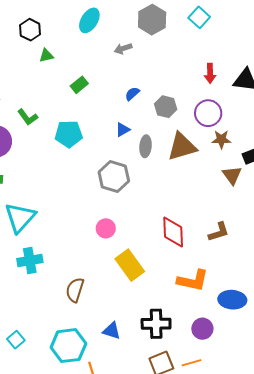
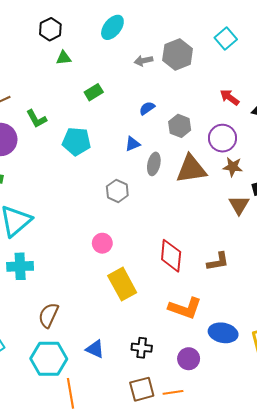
gray hexagon: (152, 20) -> (178, 54), moved
red arrow: (210, 73) -> (230, 97), turned 120
gray hexagon: (114, 177) -> (117, 191), size x0.7
brown semicircle: (75, 290) -> (48, 315), moved
black cross: (156, 324) -> (142, 348), size x0.7

